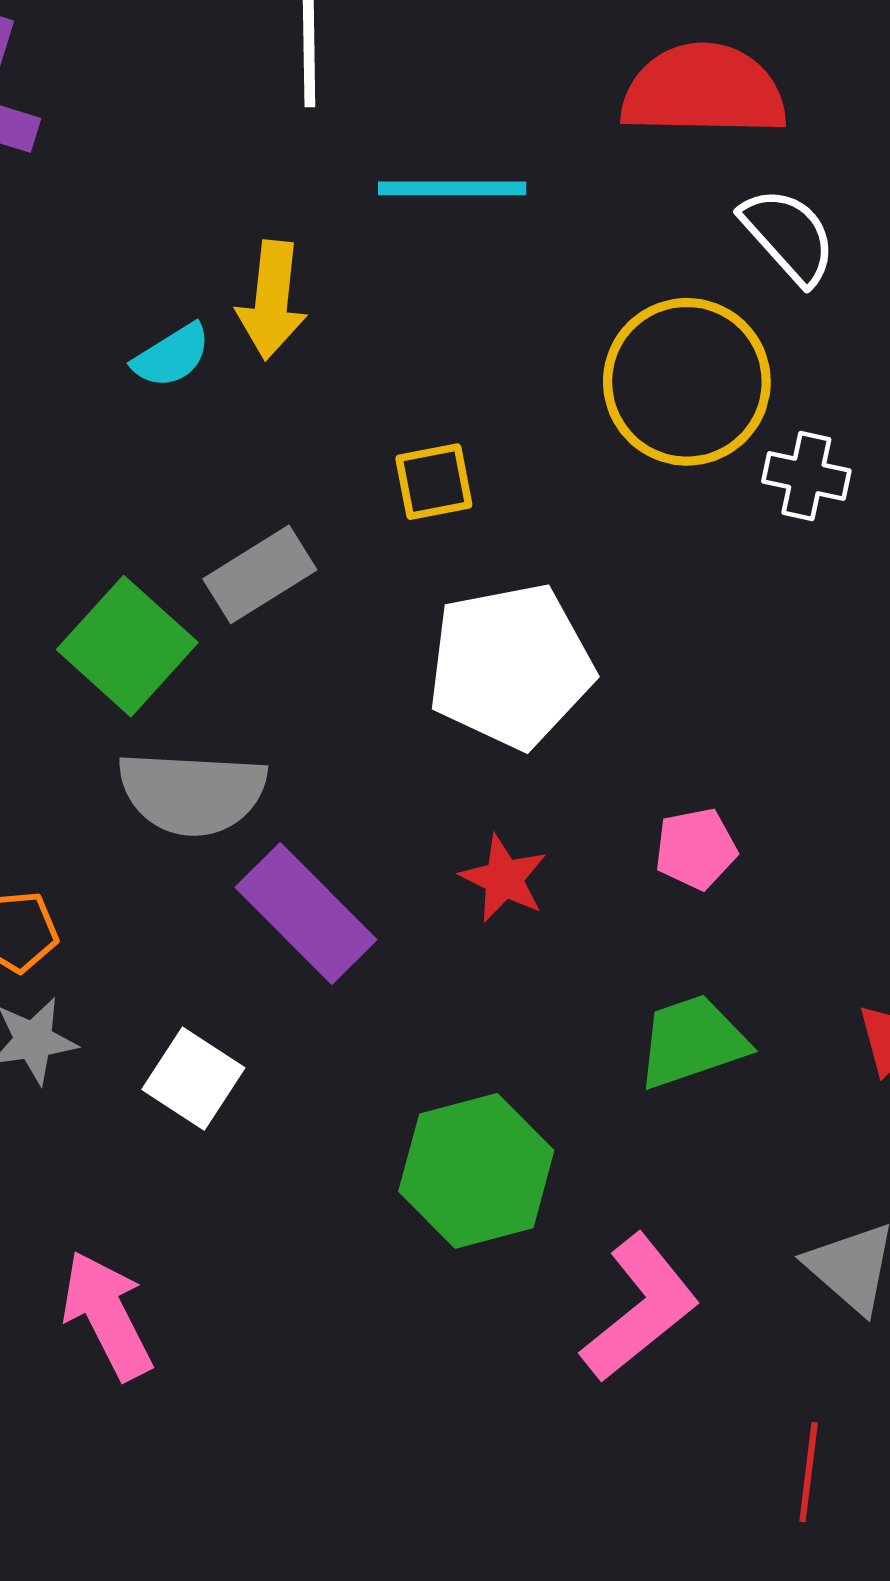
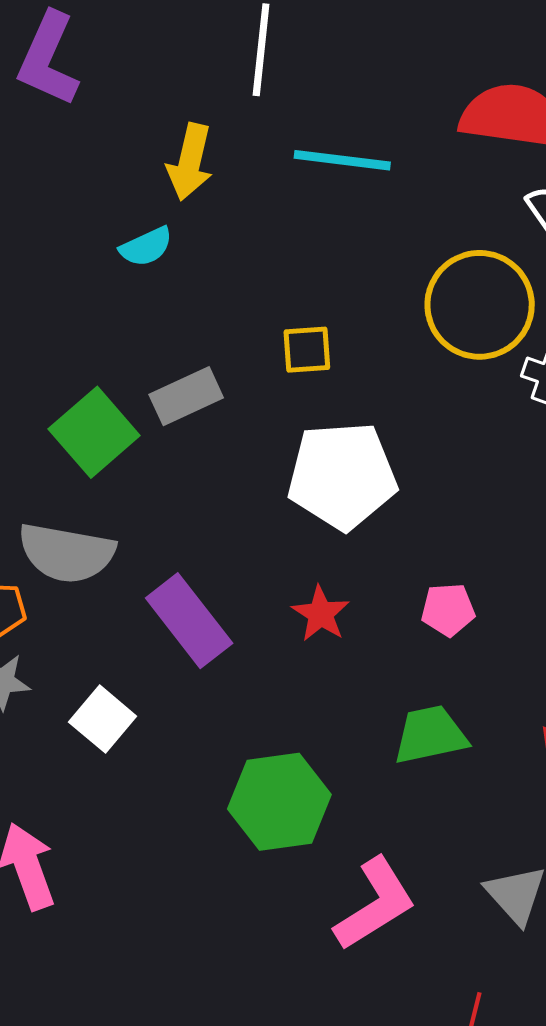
yellow arrow: (272, 300) -> (190, 162), moved
gray semicircle: (192, 793) -> (67, 553), moved

